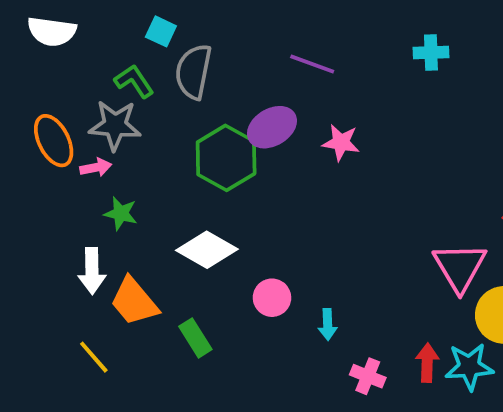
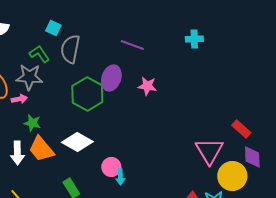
purple ellipse: (272, 127) -> (111, 78), turned -40
orange trapezoid: (134, 302) -> (41, 149), moved
cyan arrow: (328, 324) -> (120, 177), moved

